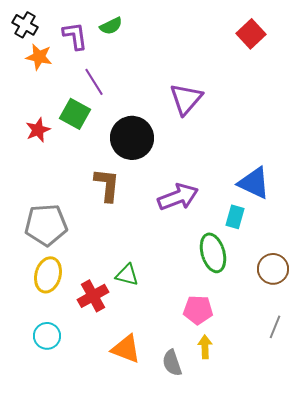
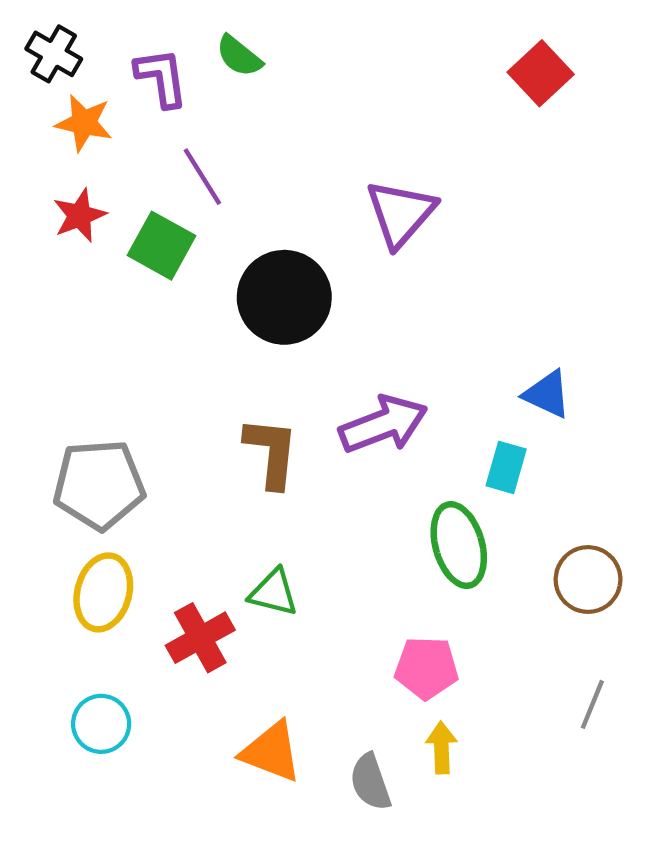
green semicircle: (111, 26) -> (239, 56), turned 65
red star: (38, 130) -> (80, 215), moved
blue triangle: (254, 183) -> (547, 394), size x0.7
brown L-shape: (107, 185) -> (271, 452), moved

